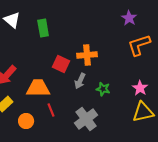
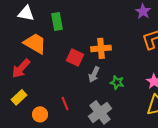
white triangle: (12, 20) -> (26, 13), turned -30
orange trapezoid: (38, 88) -> (35, 43), moved, turned 30

